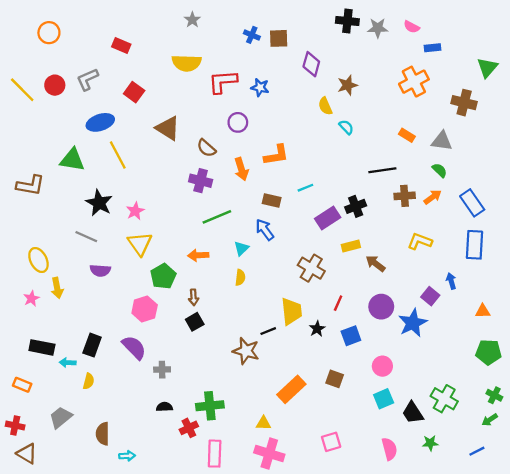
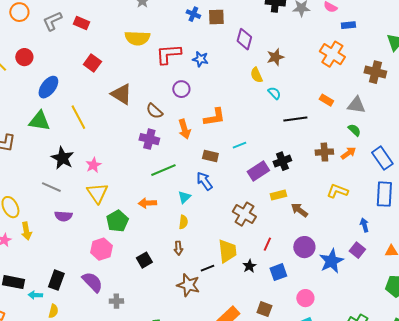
gray L-shape: (87, 79) -> (52, 21), moved
orange cross: (414, 82) -> (332, 54), turned -30
blue ellipse: (100, 122) -> (48, 87), moved, turned -35
black line: (382, 170) -> (295, 119), moved
purple square: (430, 296) -> (357, 250), moved
brown arrow: (194, 297) -> (178, 248), moved

